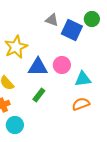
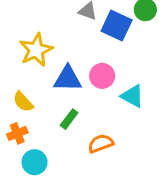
cyan triangle: (83, 79) -> (132, 96), turned 36
orange semicircle: (81, 104) -> (101, 143), moved

